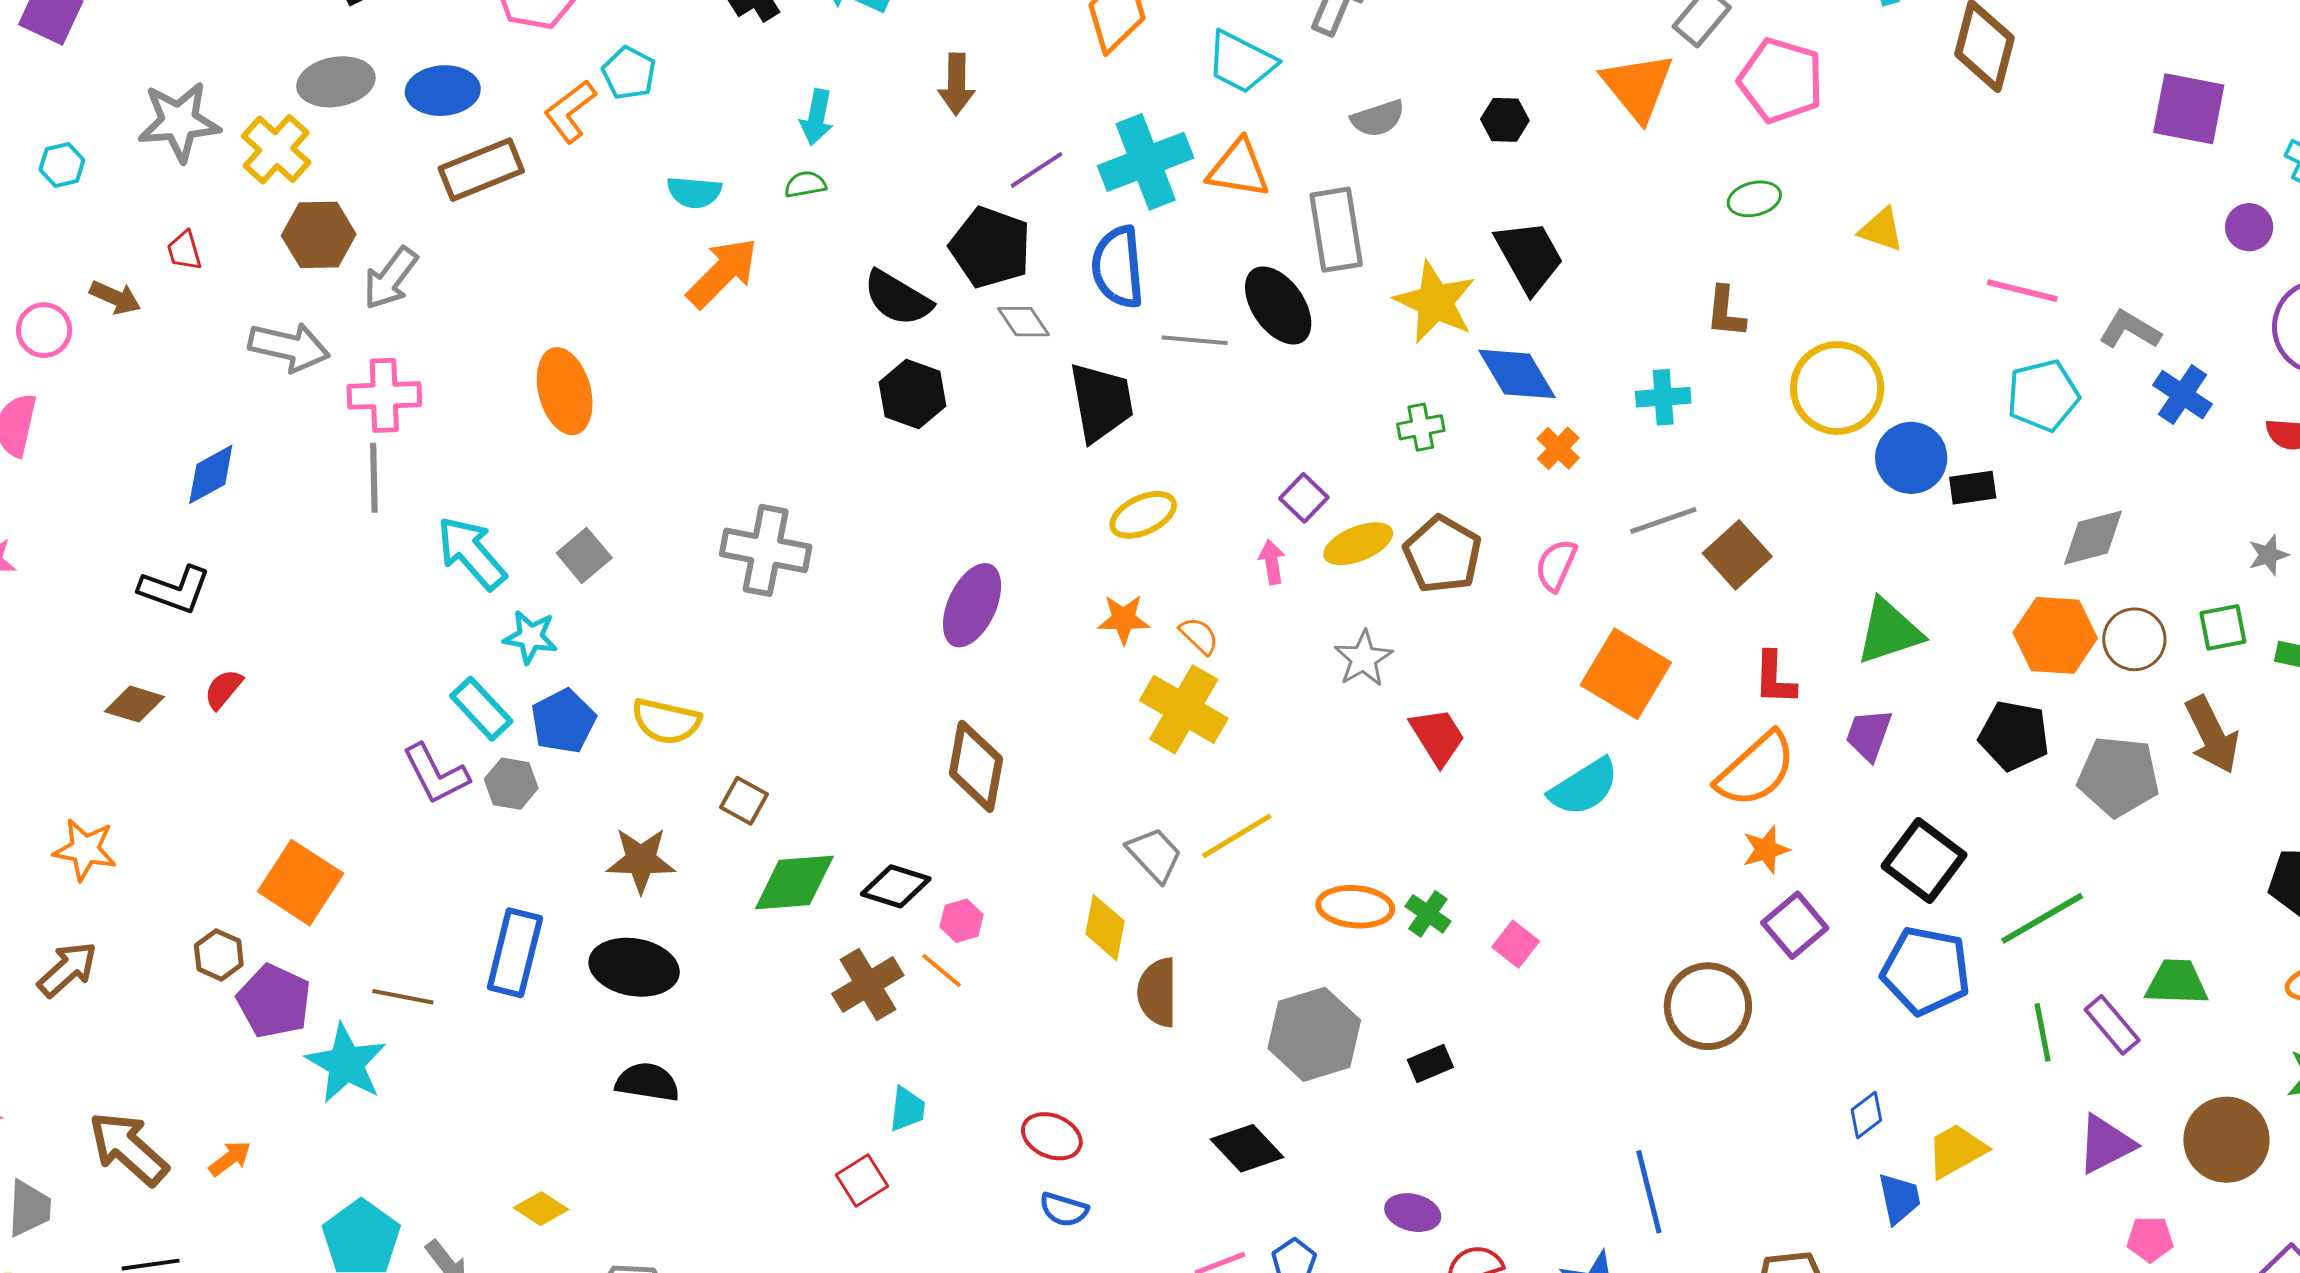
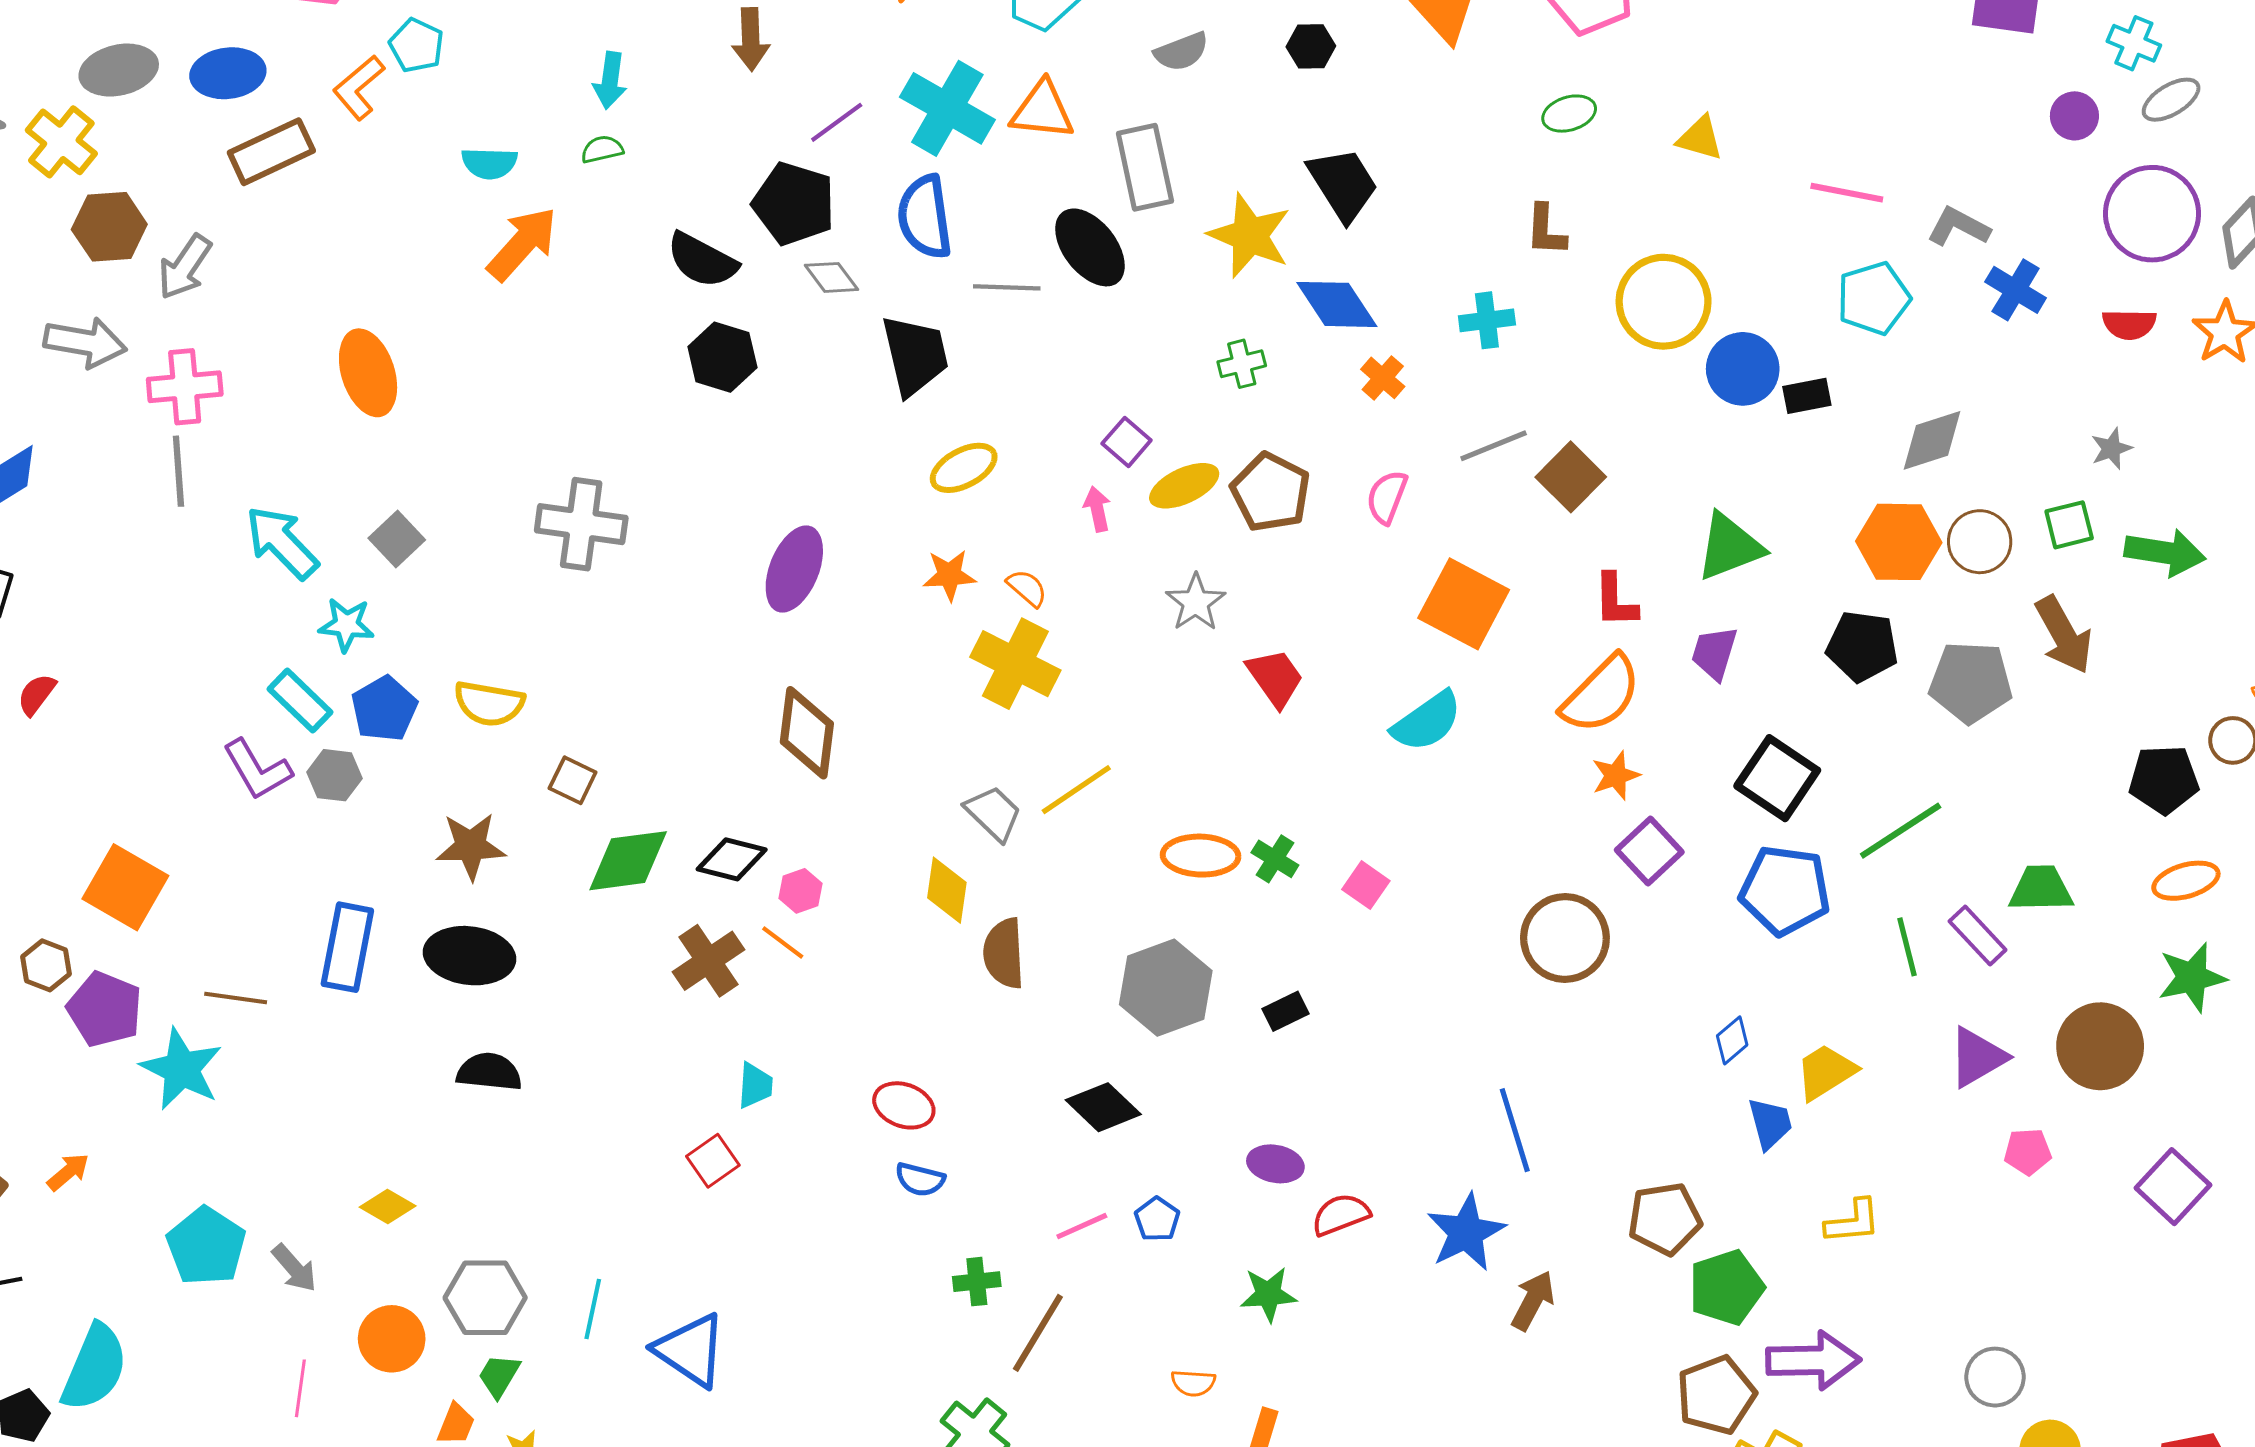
cyan cross: (1146, 162) -> (947, 108), turned -36

